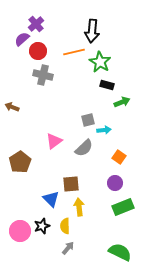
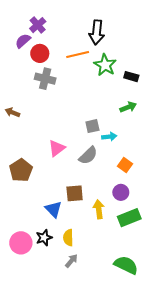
black rectangle: (107, 85) -> (131, 77), moved
yellow arrow: (79, 207) -> (99, 209), moved

